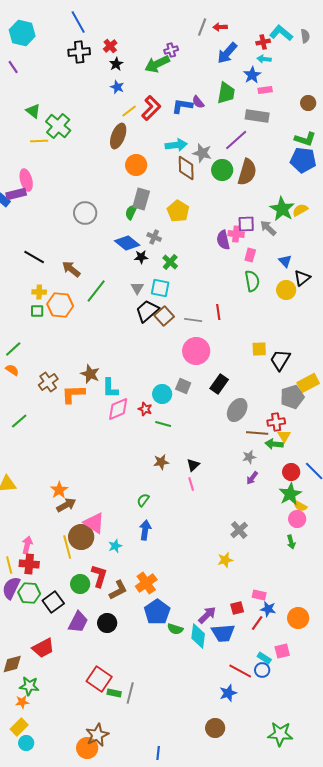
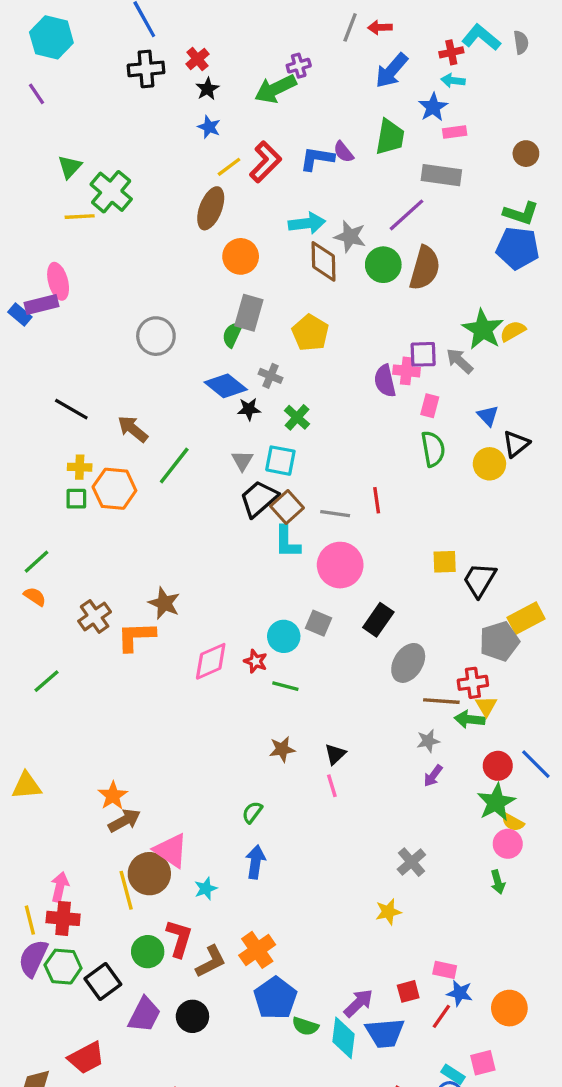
green triangle: (33, 111) -> (70, 167), turned 35
cyan L-shape: (110, 388) -> (287, 542), moved

